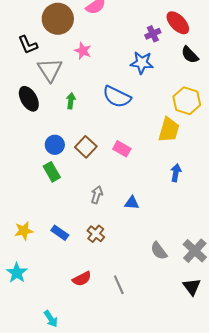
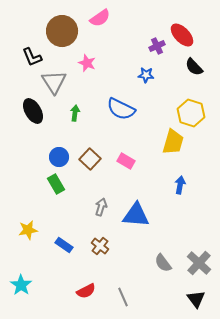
blue star: (142, 63) -> (146, 75), size x0.7
blue triangle: (132, 203) -> (136, 215), size x1.8
yellow star: (24, 231) -> (28, 230), moved

